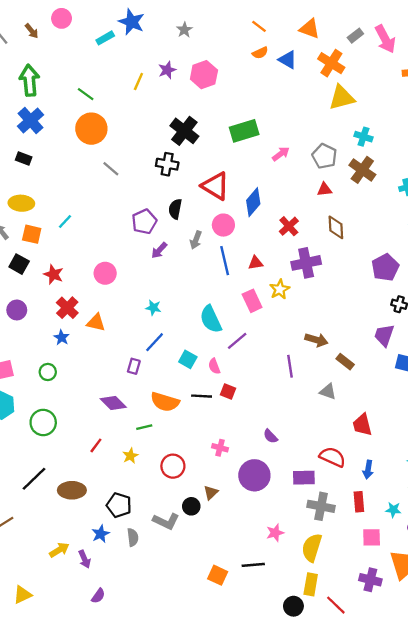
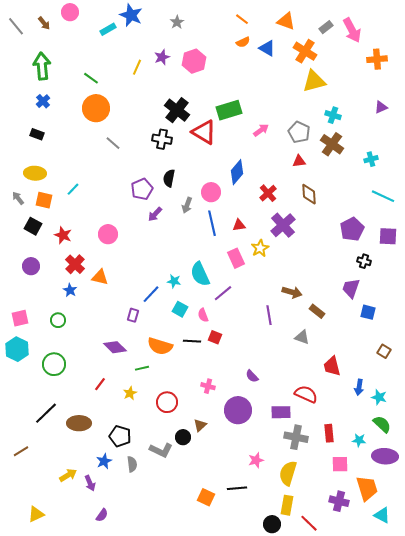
blue cross: (31, 121) -> (43, 101), size x0.6
red triangle: (215, 186) -> (204, 132), moved
purple cross: (306, 263) -> (283, 225), turned -30
cyan star: (153, 308) -> (174, 281), moved
blue arrow: (368, 470) -> (359, 387), moved

